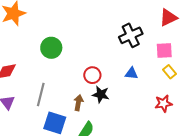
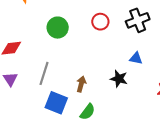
red circle: (92, 75) -> (100, 22), moved
black star: (101, 94) -> (119, 79), moved

